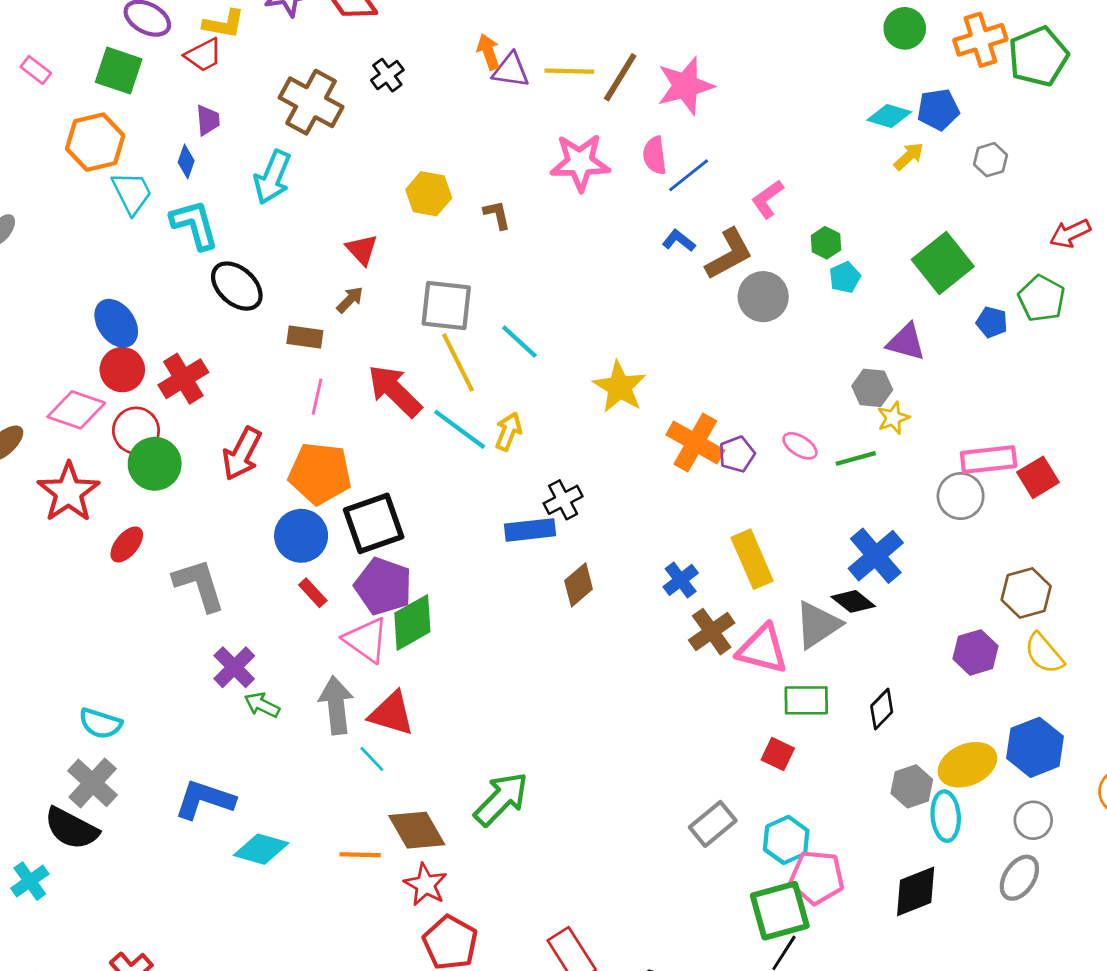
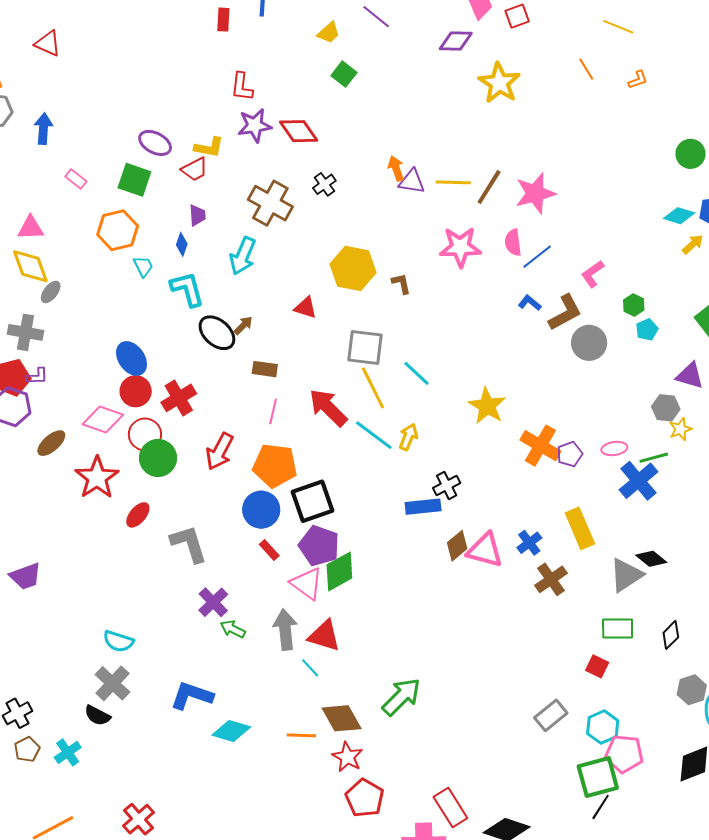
cyan trapezoid: (132, 193) -> (143, 266), size x0.7
yellow hexagon: (429, 194) -> (353, 268), size x1.4
red triangle: (362, 250) -> (306, 308), turned -30
brown arrow: (350, 300) -> (243, 325), moved
pink ellipse: (800, 446) -> (614, 449), turned -40
blue cross: (876, 556) -> (638, 481), moved
pink triangle: (762, 649) -> (485, 550), moved
black semicircle: (71, 828) -> (97, 715), size x0.7

